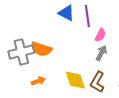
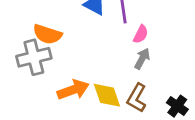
orange semicircle: (41, 49) -> (47, 34), moved
orange arrow: (38, 81) -> (73, 90), moved, size x1.6

